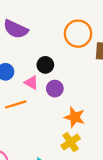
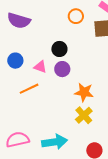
orange circle: (78, 34) -> (76, 16), size x0.6
black circle: (45, 65) -> (59, 49), moved

